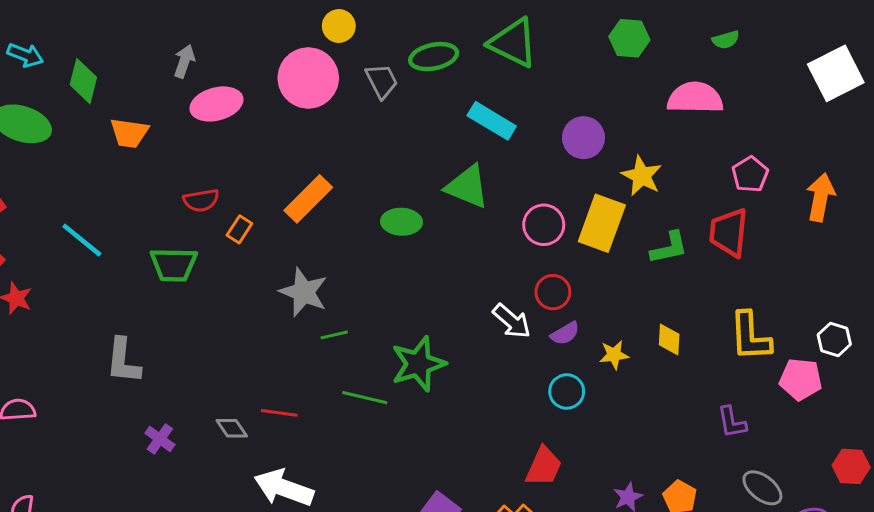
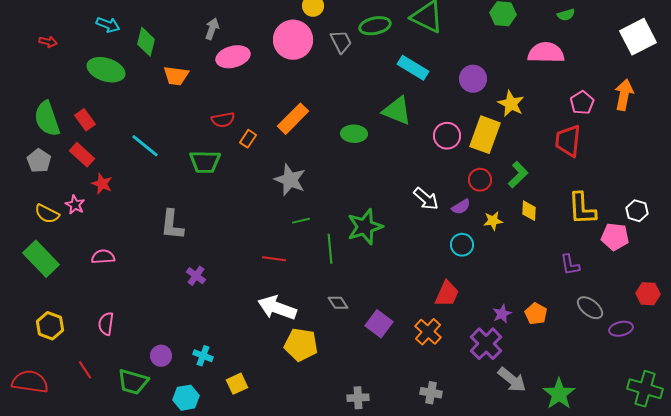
orange arrow: (821, 197) -> (624, 95), moved
green L-shape: (669, 248) -> (518, 175), moved, turned -32
red circle: (553, 292) -> (480, 180), moved
green line: (334, 335) -> (301, 221), moved
green line: (365, 398) -> (330, 249), turned 72
gray diamond: (232, 428) -> (338, 303), moved

